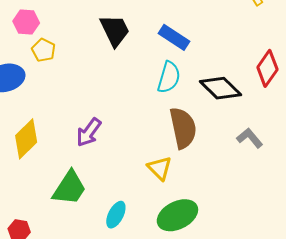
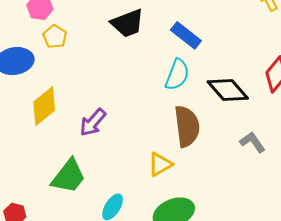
black trapezoid: (115, 30) -> (127, 23), turned 90
yellow diamond: (26, 139) -> (44, 106), moved
yellow triangle: (160, 168) -> (160, 164), turned 40

